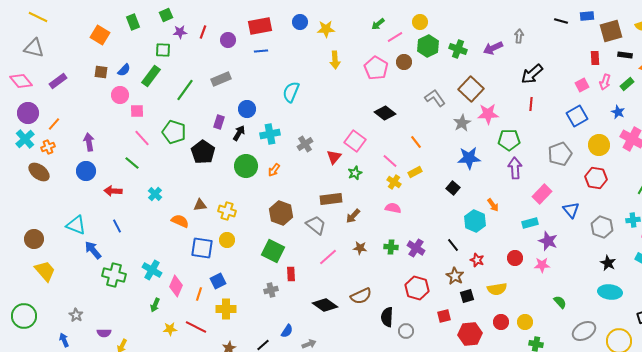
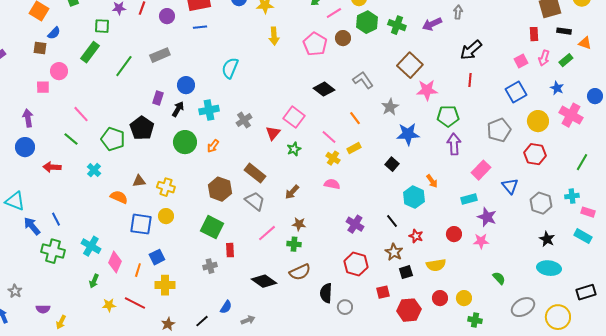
blue semicircle: (124, 70) -> (54, 33), moved
gray L-shape: (435, 98) -> (363, 80), moved
pink square: (137, 111) -> (43, 87), moved
gray star: (462, 123) -> (390, 107), moved
green pentagon: (174, 132) -> (113, 139), moved
brown rectangle: (331, 199) -> (255, 173), moved, turned 45
blue line: (117, 226) -> (56, 219), moved
green cross: (391, 247) -> (294, 244), moved

